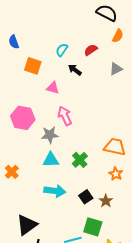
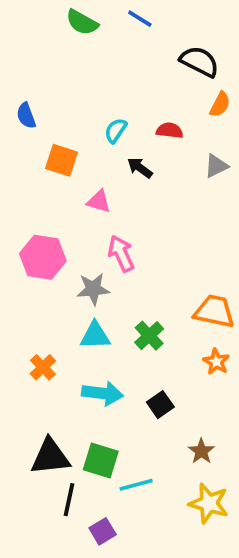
red semicircle: (91, 50) -> (170, 131), turned 40
orange cross: (12, 172) -> (43, 367), moved
brown star: (106, 201) -> (201, 451), moved
black triangle: (27, 225) -> (50, 457), turned 30
green square: (93, 227) -> (101, 460), moved

